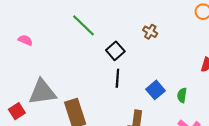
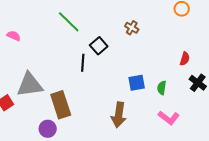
black line: (117, 78) -> (83, 63), moved
blue square: (156, 90) -> (137, 83), turned 30

